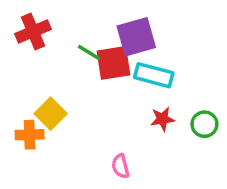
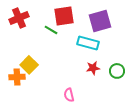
purple square: (136, 37) -> (100, 21), moved
red square: (114, 63) -> (64, 16), moved

